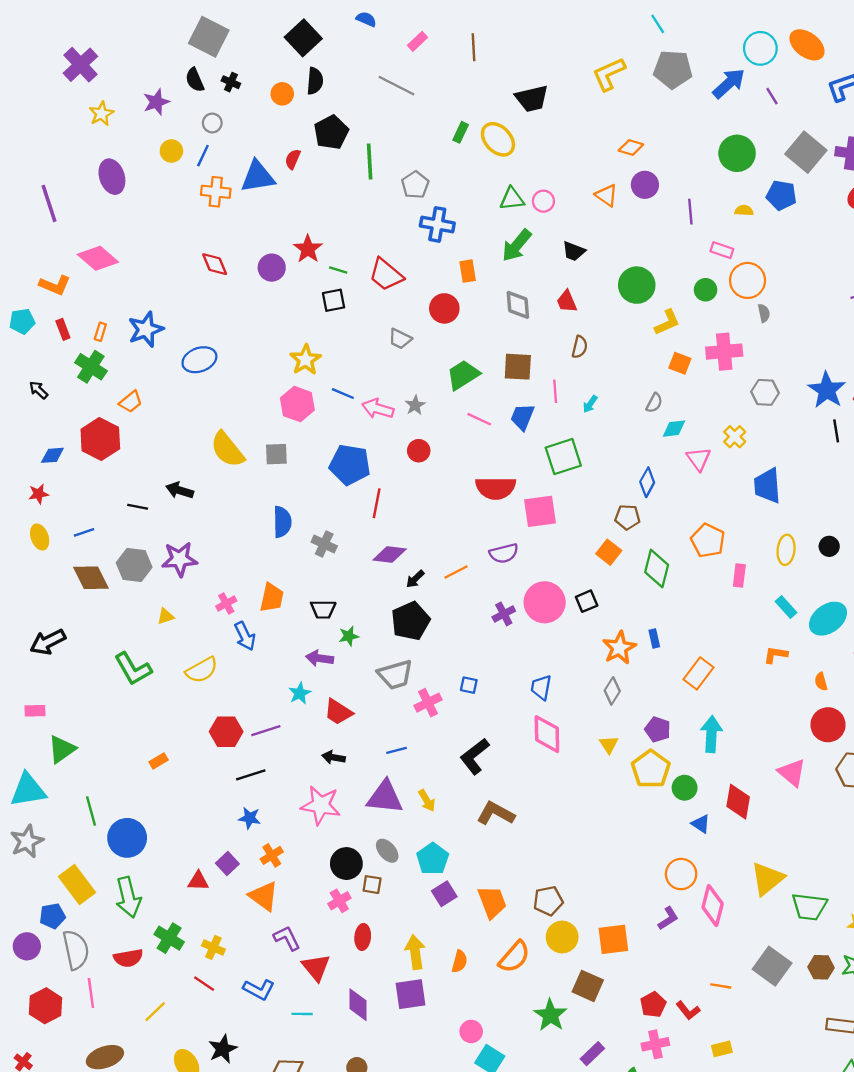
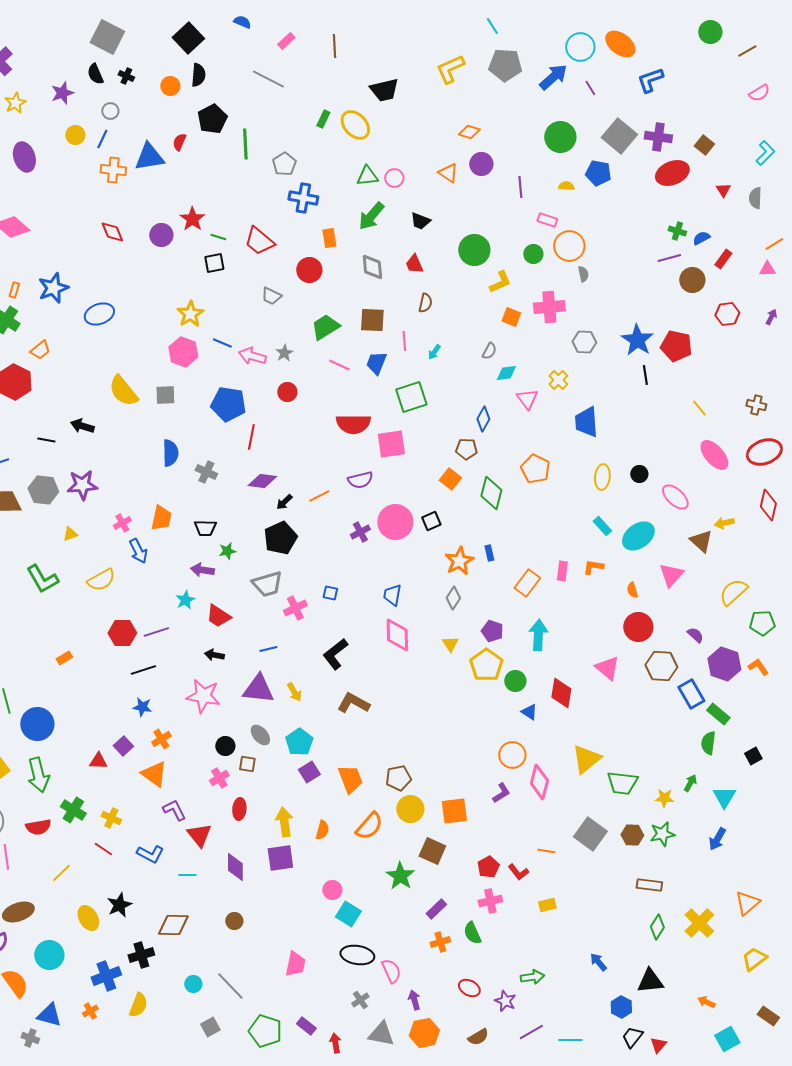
pink rectangle: (739, 575) -> (562, 571), moved
black circle: (346, 864) -> (225, 746), size x0.7

